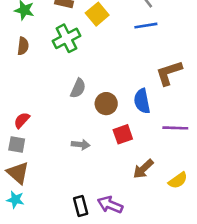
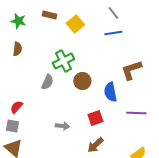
green cross: (67, 38) -> (63, 61), moved
gray semicircle: (78, 88) -> (47, 82), moved
brown circle: (106, 104) -> (82, 81), moved
brown arrow: (143, 169) -> (95, 145), moved

